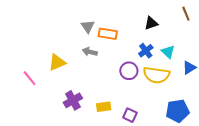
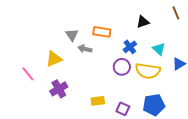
gray triangle: (88, 26) -> (72, 35), moved
blue cross: (146, 51) -> (130, 47), moved
purple cross: (73, 100) -> (59, 89), moved
blue pentagon: (178, 111) -> (154, 105), moved

